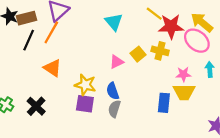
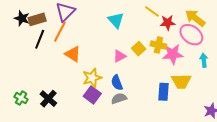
red star: (171, 26) -> (168, 23), size x0.7
orange triangle: (52, 68) -> (73, 54), moved
pink star: (183, 74) -> (173, 54), moved, size x1.5
yellow star: (85, 85) -> (92, 78), turned -30
purple square: (85, 104) -> (92, 95), turned 30
gray semicircle: (114, 109) -> (119, 98), turned 56

